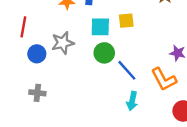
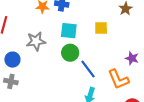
yellow square: (126, 21) -> (101, 28), moved
blue circle: (37, 54) -> (12, 60), moved

